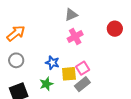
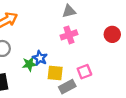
pink square: (83, 68) -> (84, 72), moved
green star: (46, 84) -> (29, 64), moved

